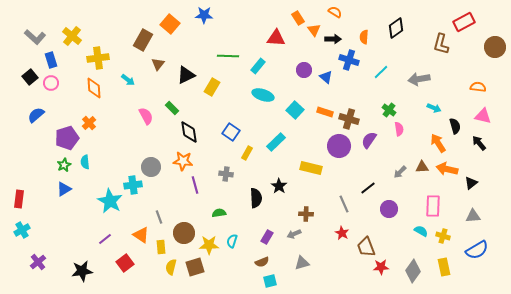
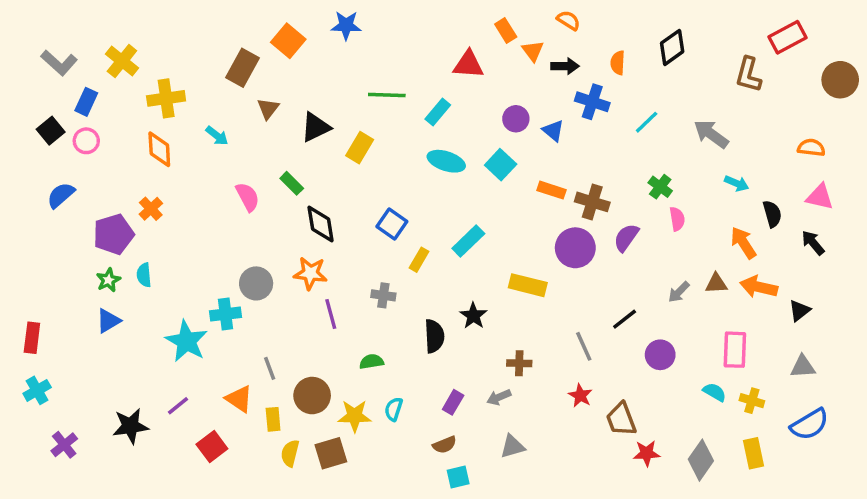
blue rectangle: (51, 60) -> (86, 102), turned 42
gray arrow: (419, 79) -> (711, 134), turned 45
cyan square: (295, 110) -> (501, 165), moved
black star: (82, 271) -> (130, 426), moved

